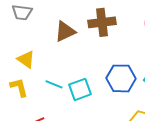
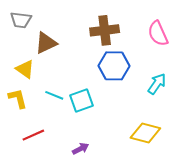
brown triangle: (65, 31) -> (46, 43), moved
blue hexagon: (121, 78) -> (114, 66), moved

